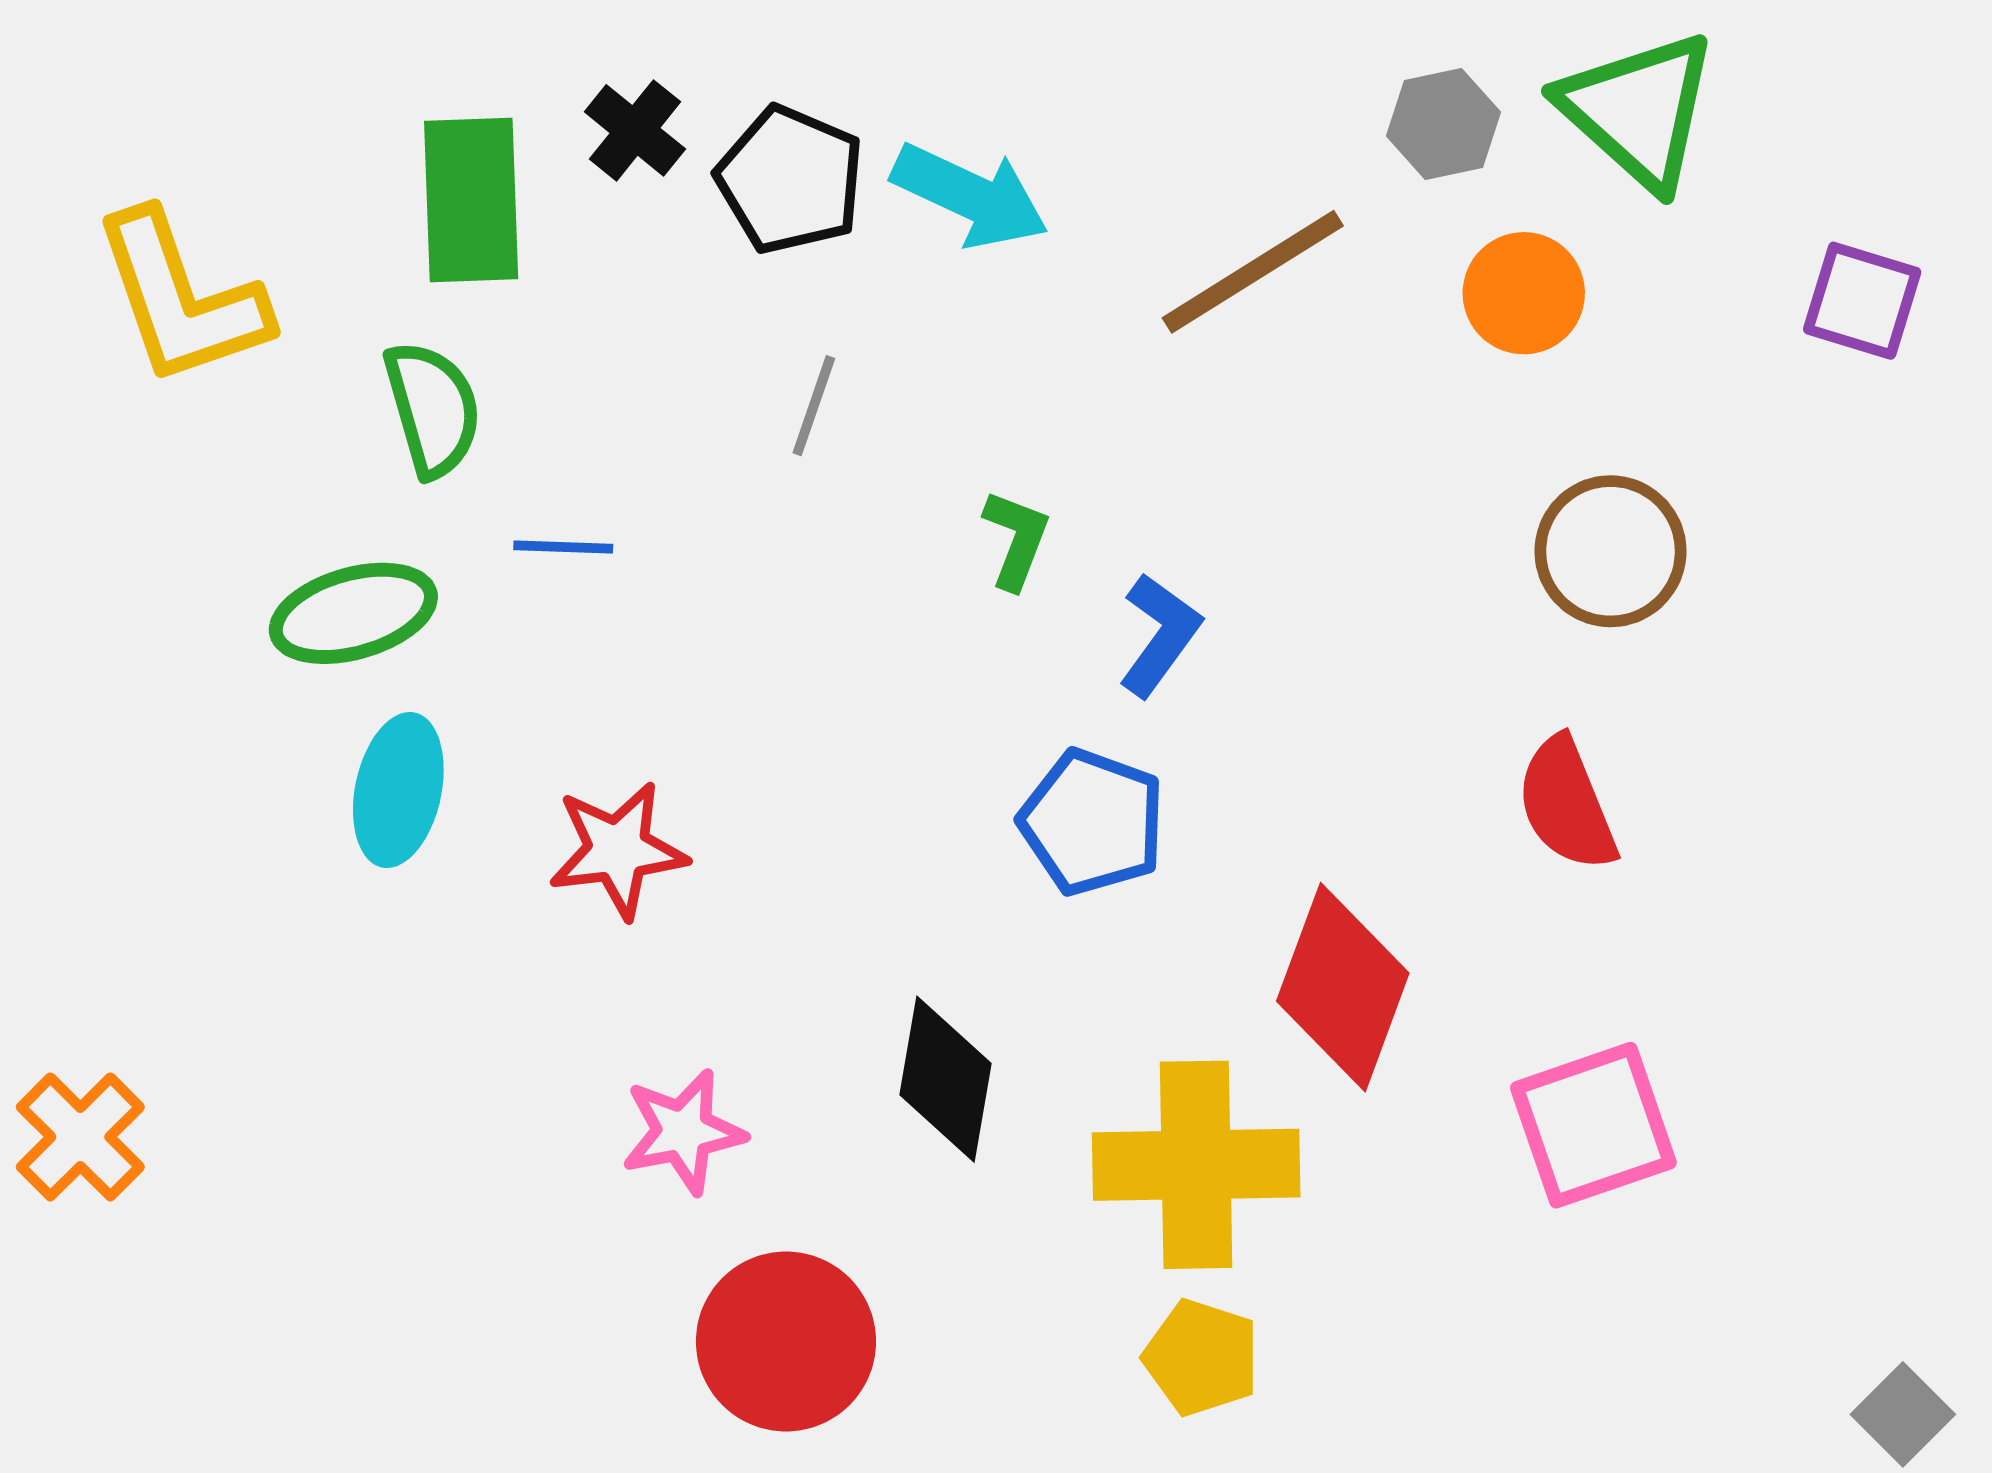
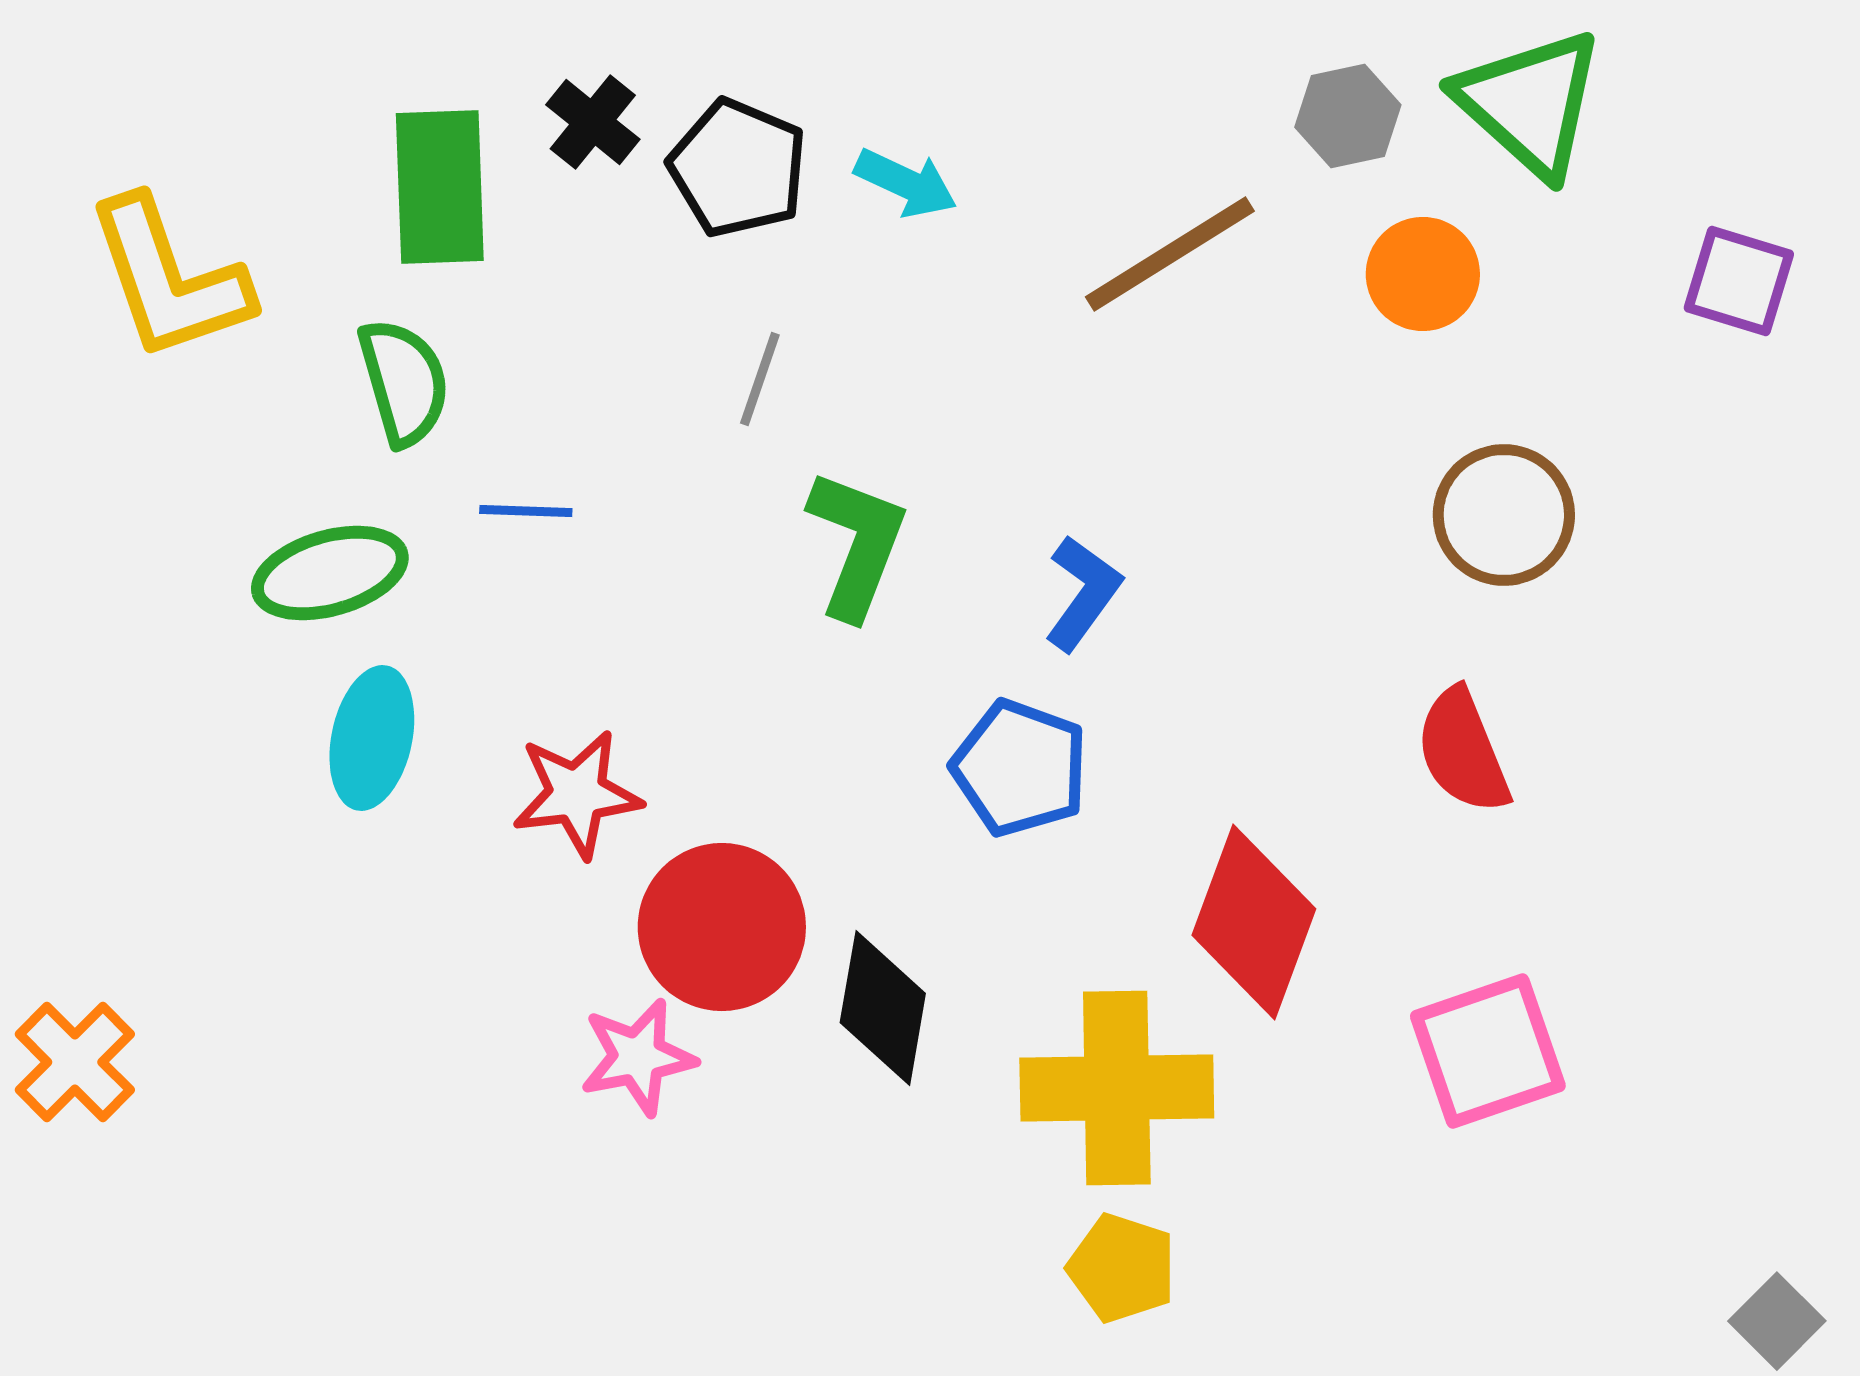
cyan arrow: (970, 196) -> (906, 183), size x0.7
green L-shape: (1016, 539) -> (857, 544), moved, size x1.6
red circle: (786, 1342) -> (722, 927), moved

